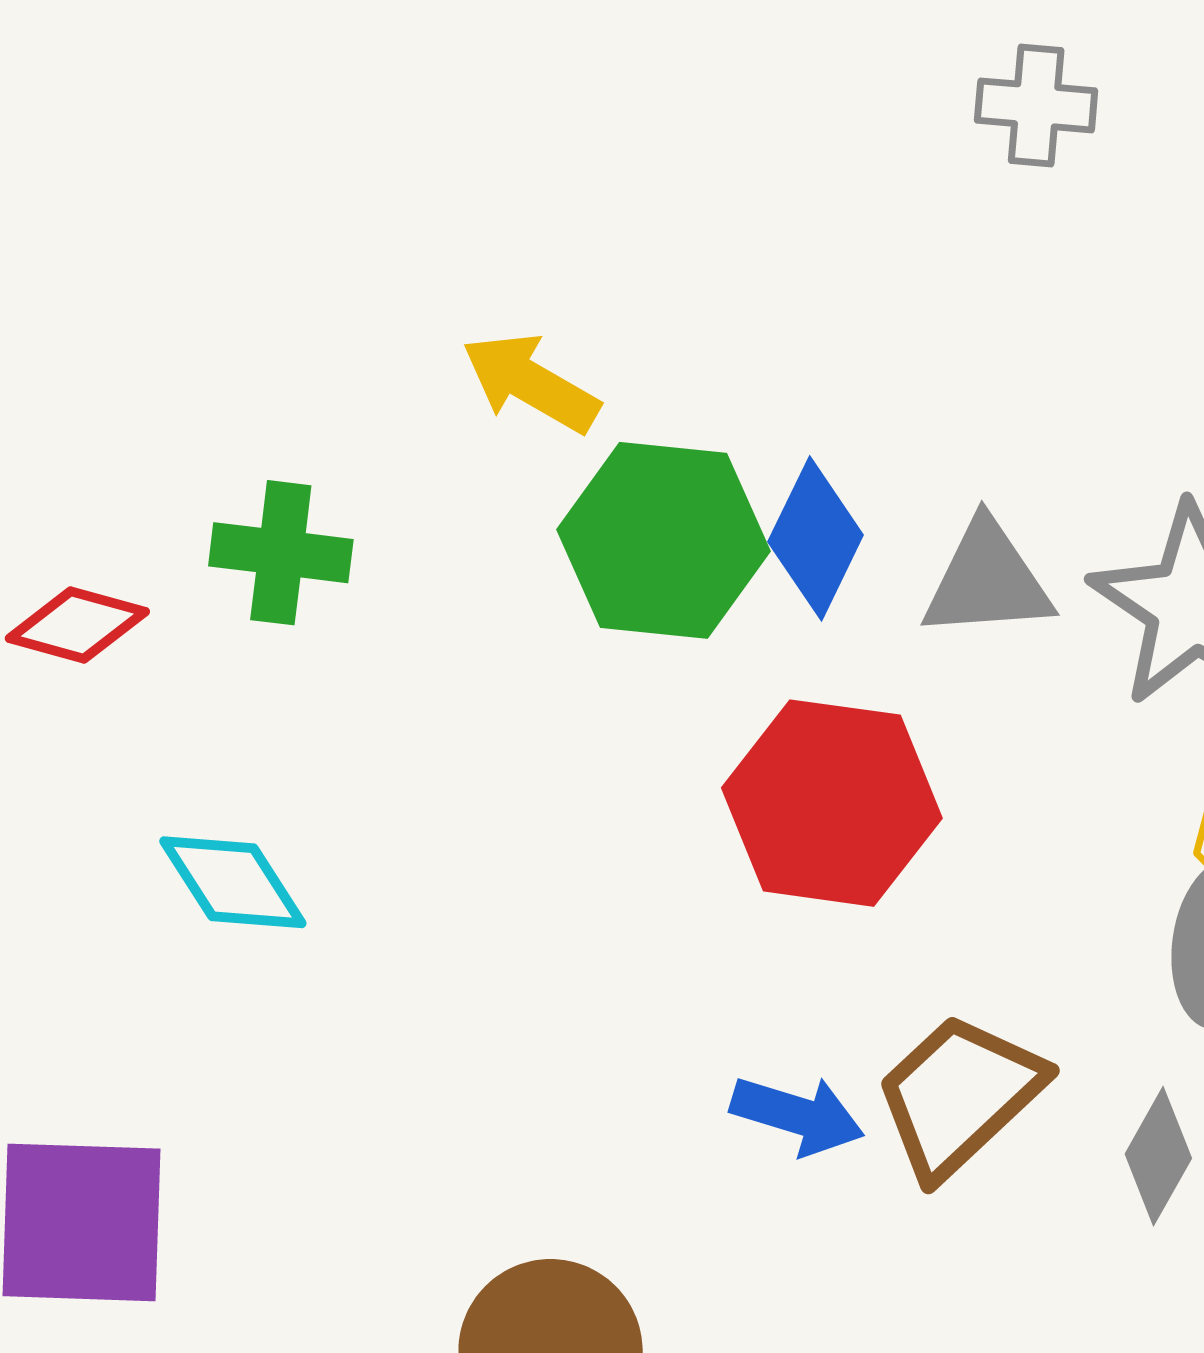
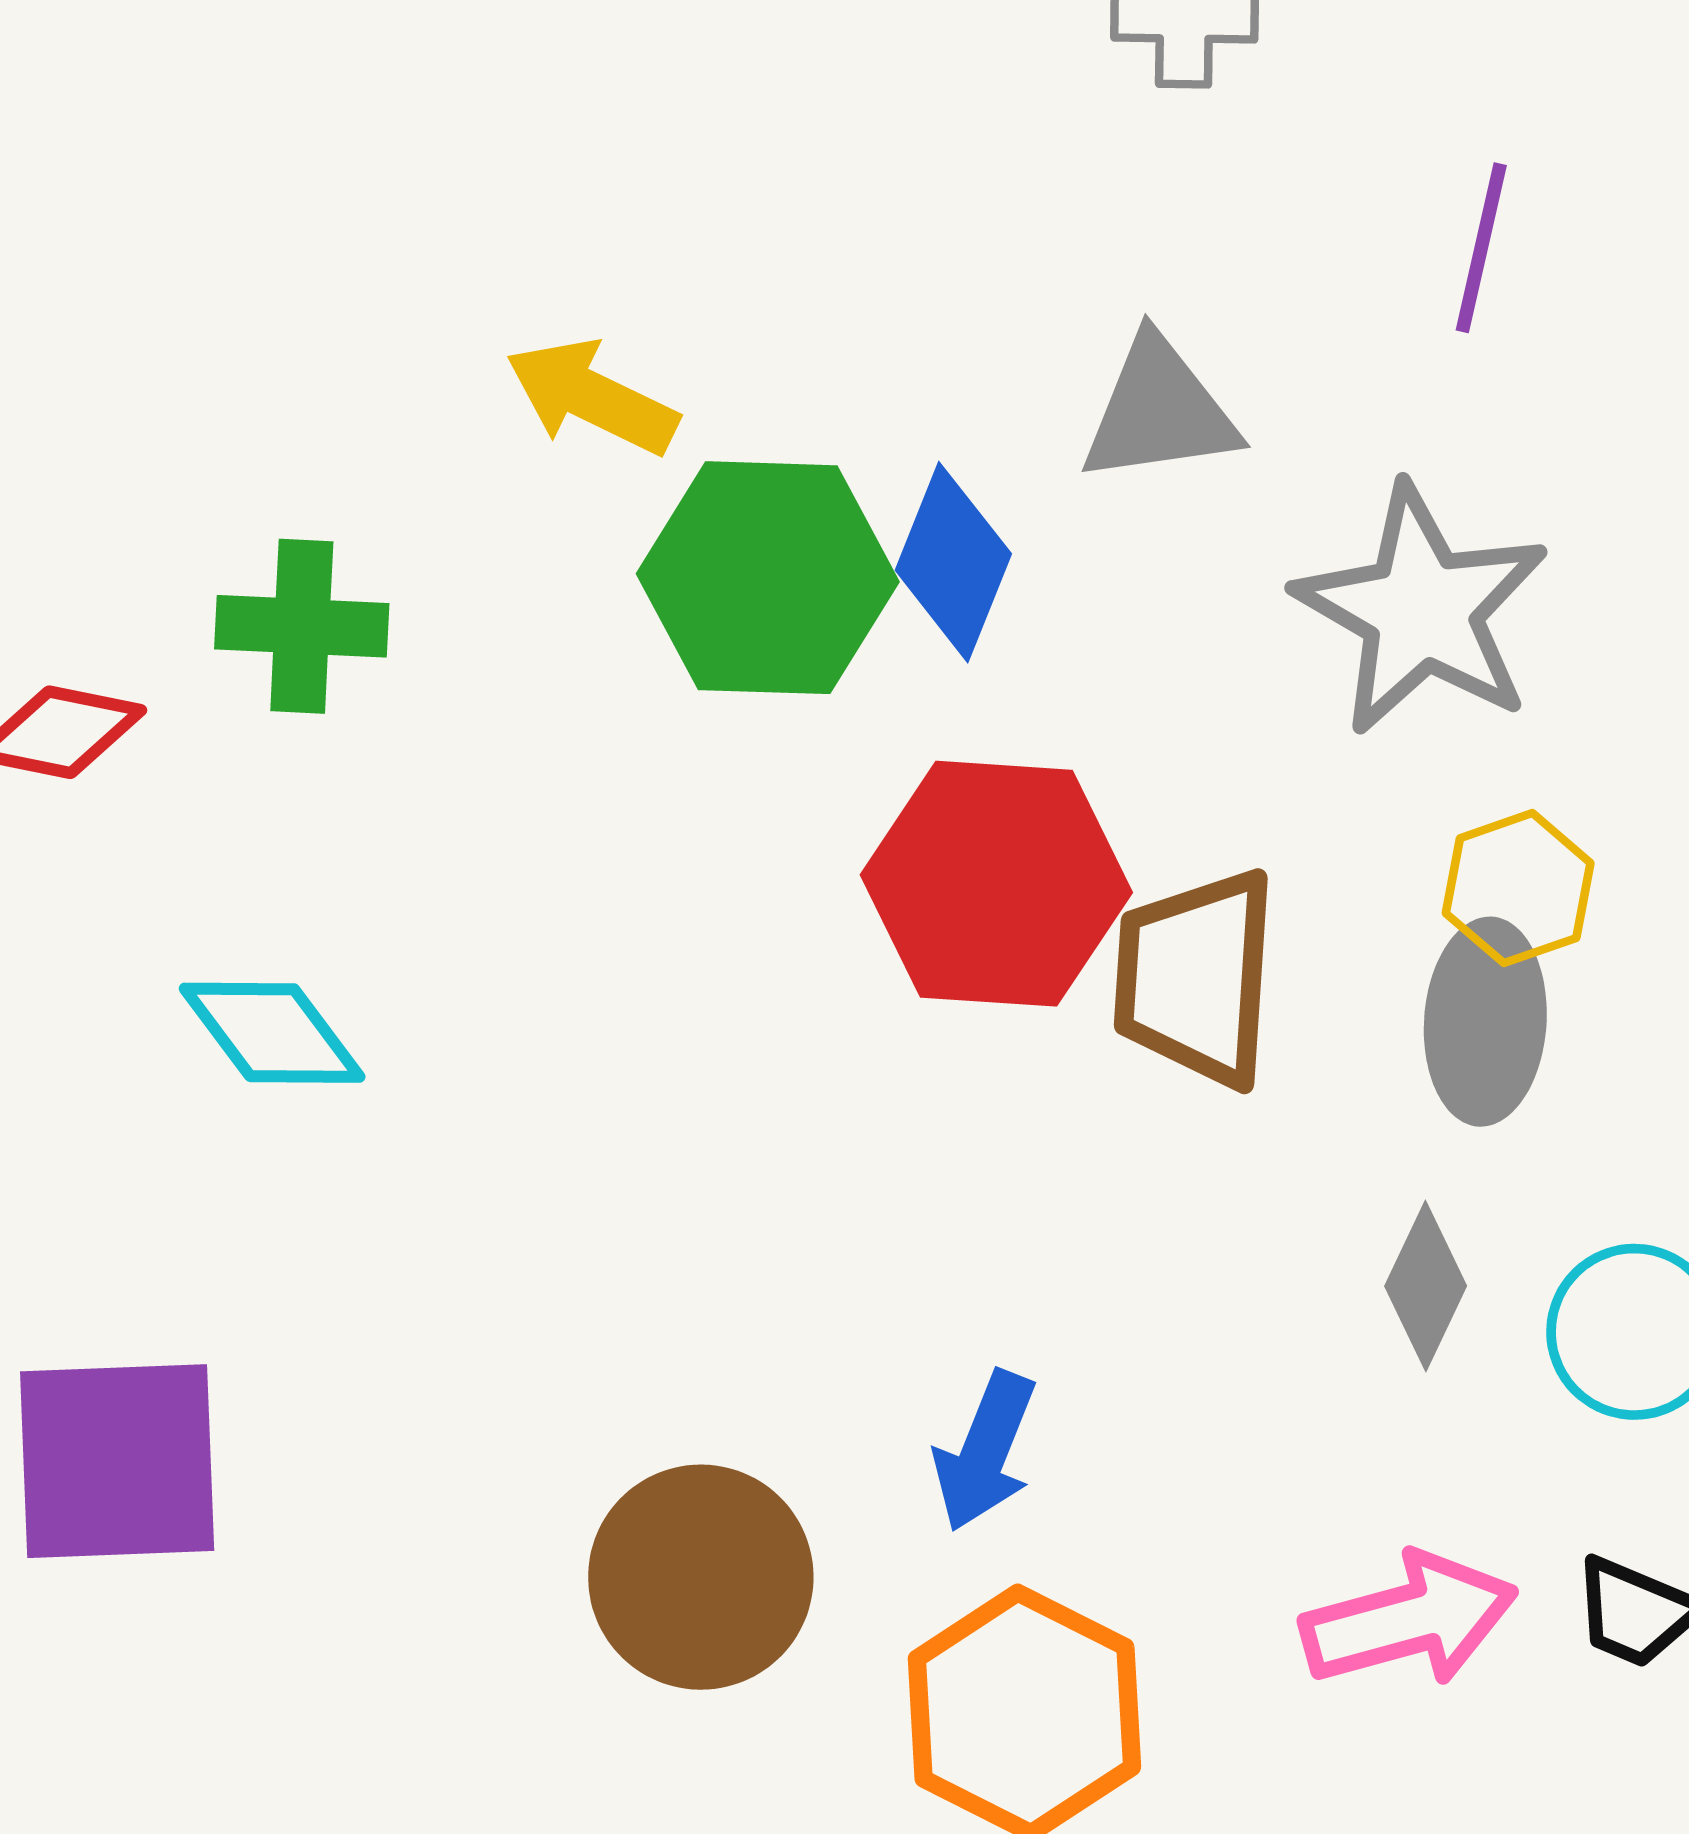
gray triangle: (987, 580) -> (1159, 411), moved
brown trapezoid: (959, 1095) -> (1196, 978), moved, turned -39
blue arrow: (797, 1115) -> (985, 1451), moved, turned 99

